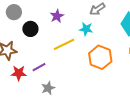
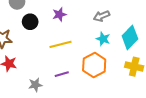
cyan star: (86, 29) -> (103, 39), moved
purple line: (39, 67) -> (62, 74), moved

